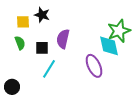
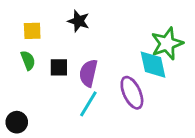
black star: (42, 15) -> (79, 21), moved
purple semicircle: (63, 39) -> (88, 73), moved
cyan line: (49, 69) -> (88, 104), moved

